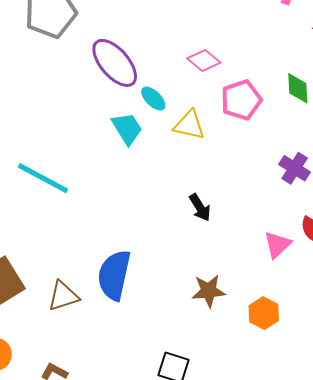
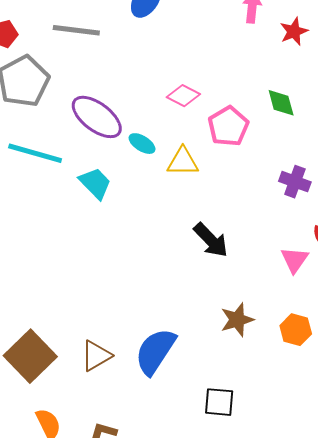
cyan trapezoid: (127, 128) -> (95, 183), moved
cyan line: (43, 178) -> (35, 153), moved
black arrow: (200, 207) -> (211, 240), size x1.4
blue semicircle: (114, 275) -> (155, 351), moved, turned 33

